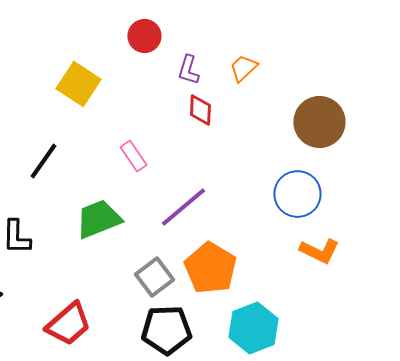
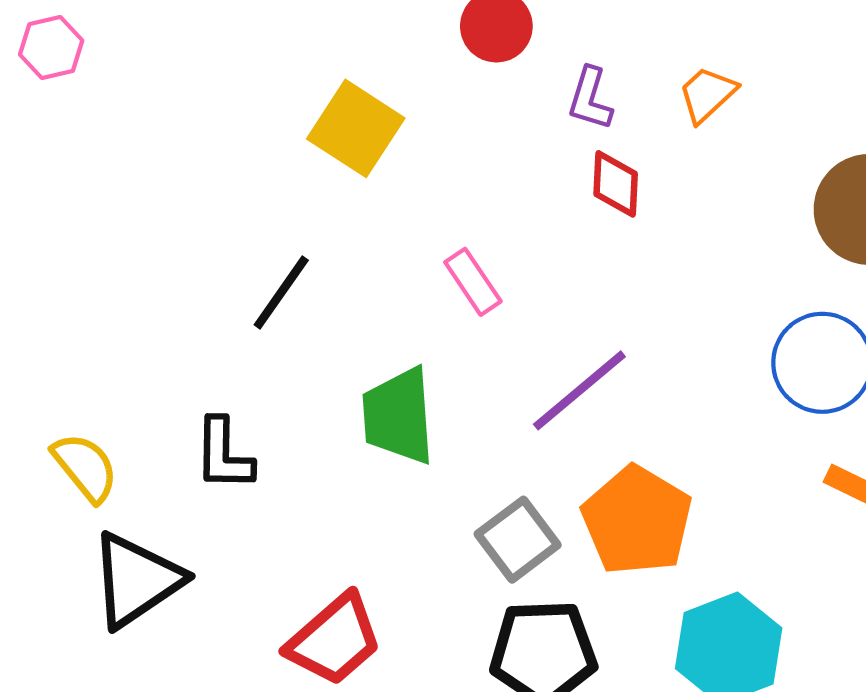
green trapezoid: (98, 219) -> (398, 416), turned -72

